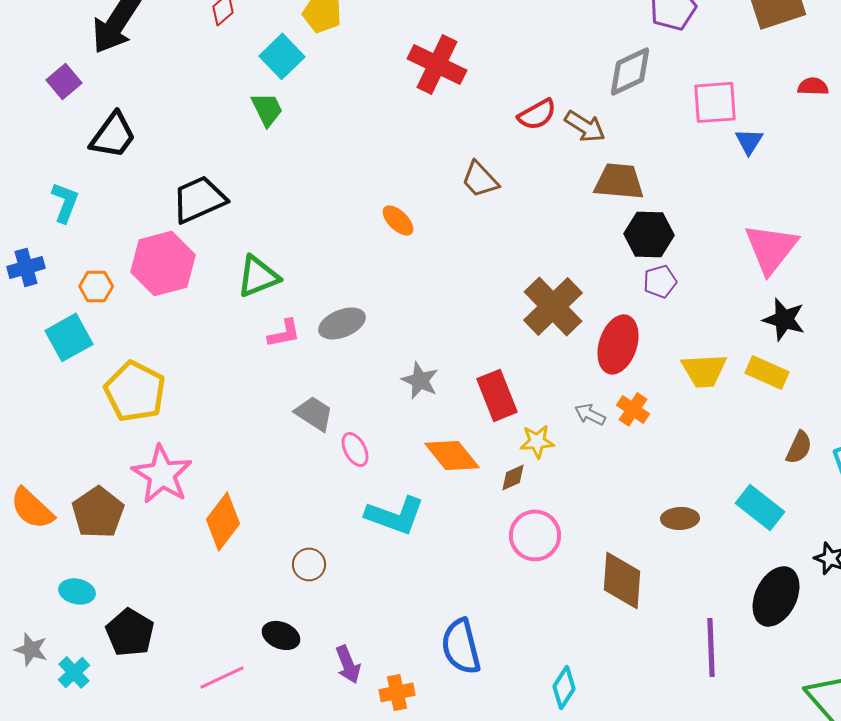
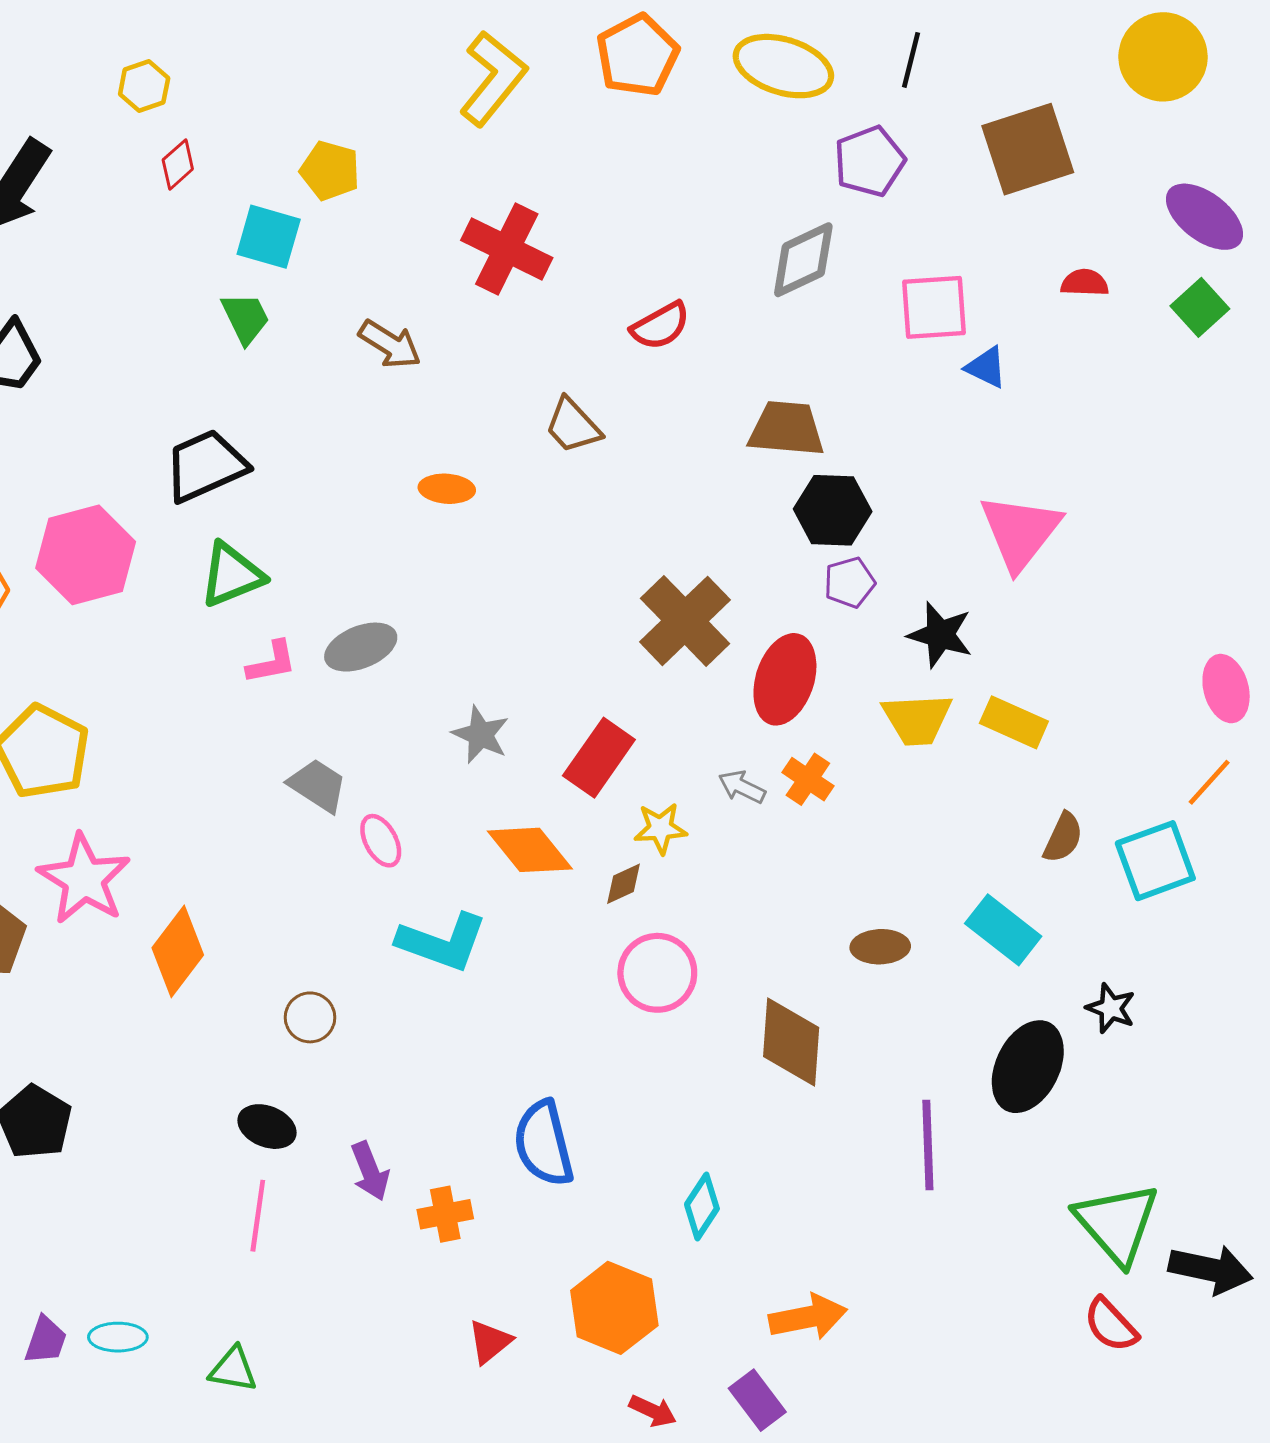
cyan square: (282, 56) -> (269, 237), turned -30
brown arrow: (585, 126) -> (390, 344), moved
blue triangle: (749, 141) -> (986, 367), turned -36
black trapezoid: (199, 199) -> (206, 466), moved
orange ellipse: (398, 220) -> (447, 489), turned -40
black star: (784, 319) -> (940, 635), moved
red rectangle: (497, 395) -> (599, 758), turned 57
pink line: (222, 677) -> (258, 1216), moved, turned -57

